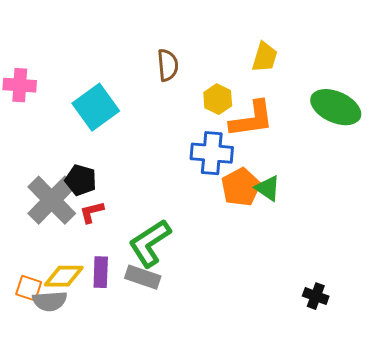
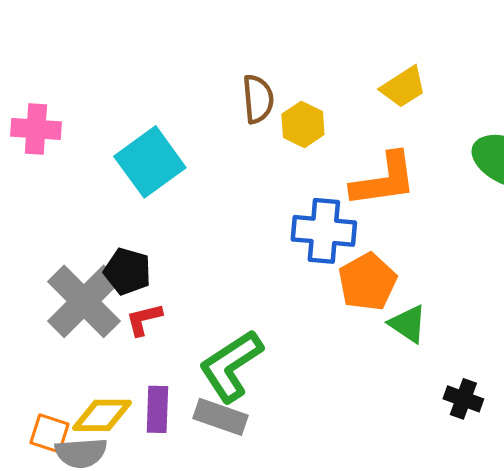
yellow trapezoid: (265, 57) -> (403, 87), turned 40
yellow hexagon: (218, 99) -> (303, 124), moved
green triangle: (268, 188) -> (408, 324), moved
black cross: (316, 296) -> (463, 399), moved

